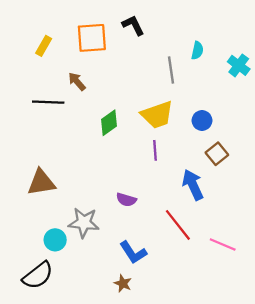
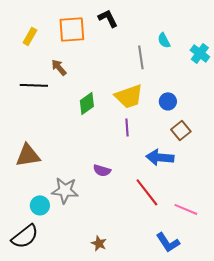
cyan semicircle: (197, 50) -> (164, 40), turned 140
blue arrow: (193, 185) -> (160, 157), turned -60
blue L-shape: (133, 252) -> (168, 242), moved

